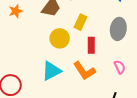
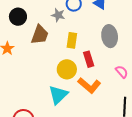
yellow circle: (60, 38) -> (67, 69), moved

